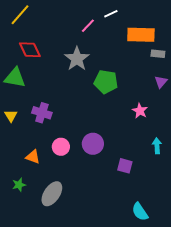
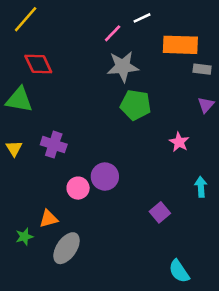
gray star: (77, 59) -> (123, 67), moved, turned 30
purple circle: (93, 144) -> (105, 177), moved
orange triangle: (33, 157) -> (49, 219), moved, turned -35
purple square: (125, 166) -> (160, 212), turned 35

